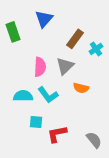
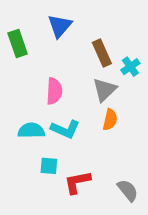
brown rectangle: (75, 39) -> (102, 53), turned -60
gray triangle: (65, 66) -> (105, 90), moved
orange semicircle: (81, 88) -> (110, 120), turned -91
cyan L-shape: (48, 95) -> (65, 129), turned -30

